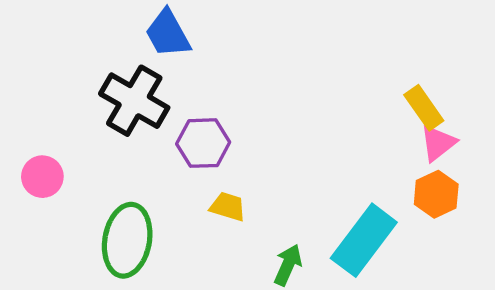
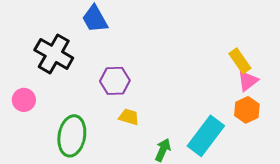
black cross: (134, 101) -> (54, 54), moved

